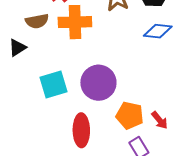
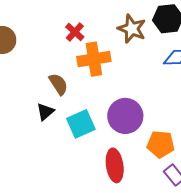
brown semicircle: (37, 21) -> (58, 84), moved, turned -105
black triangle: (17, 48) -> (45, 112), moved

